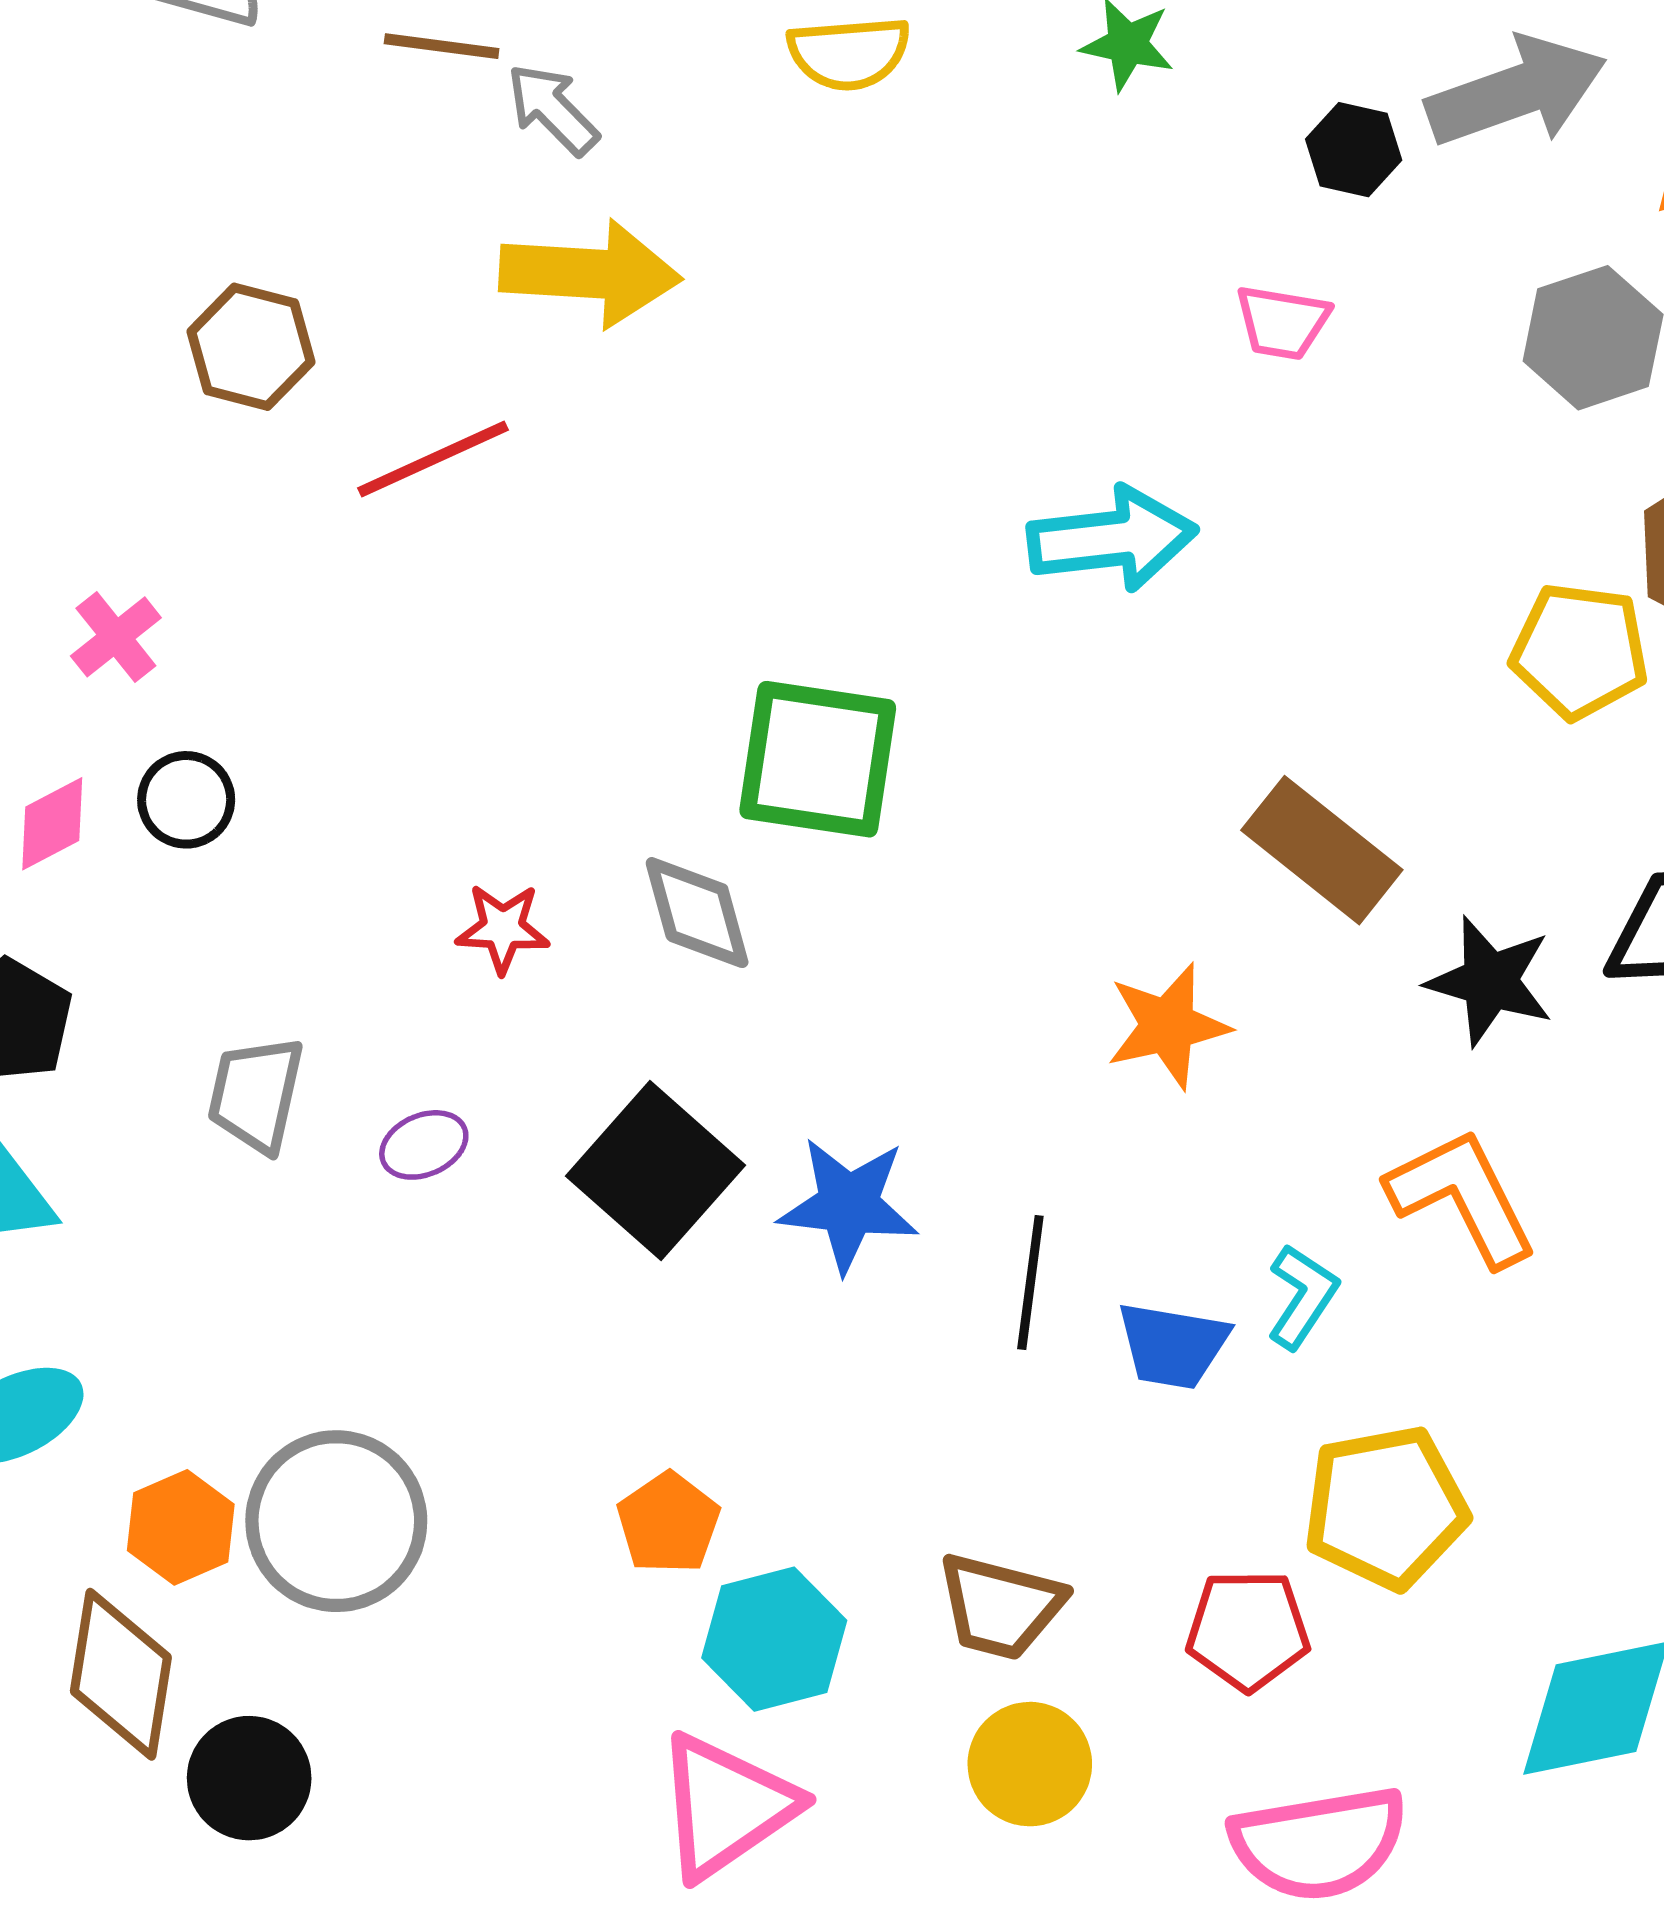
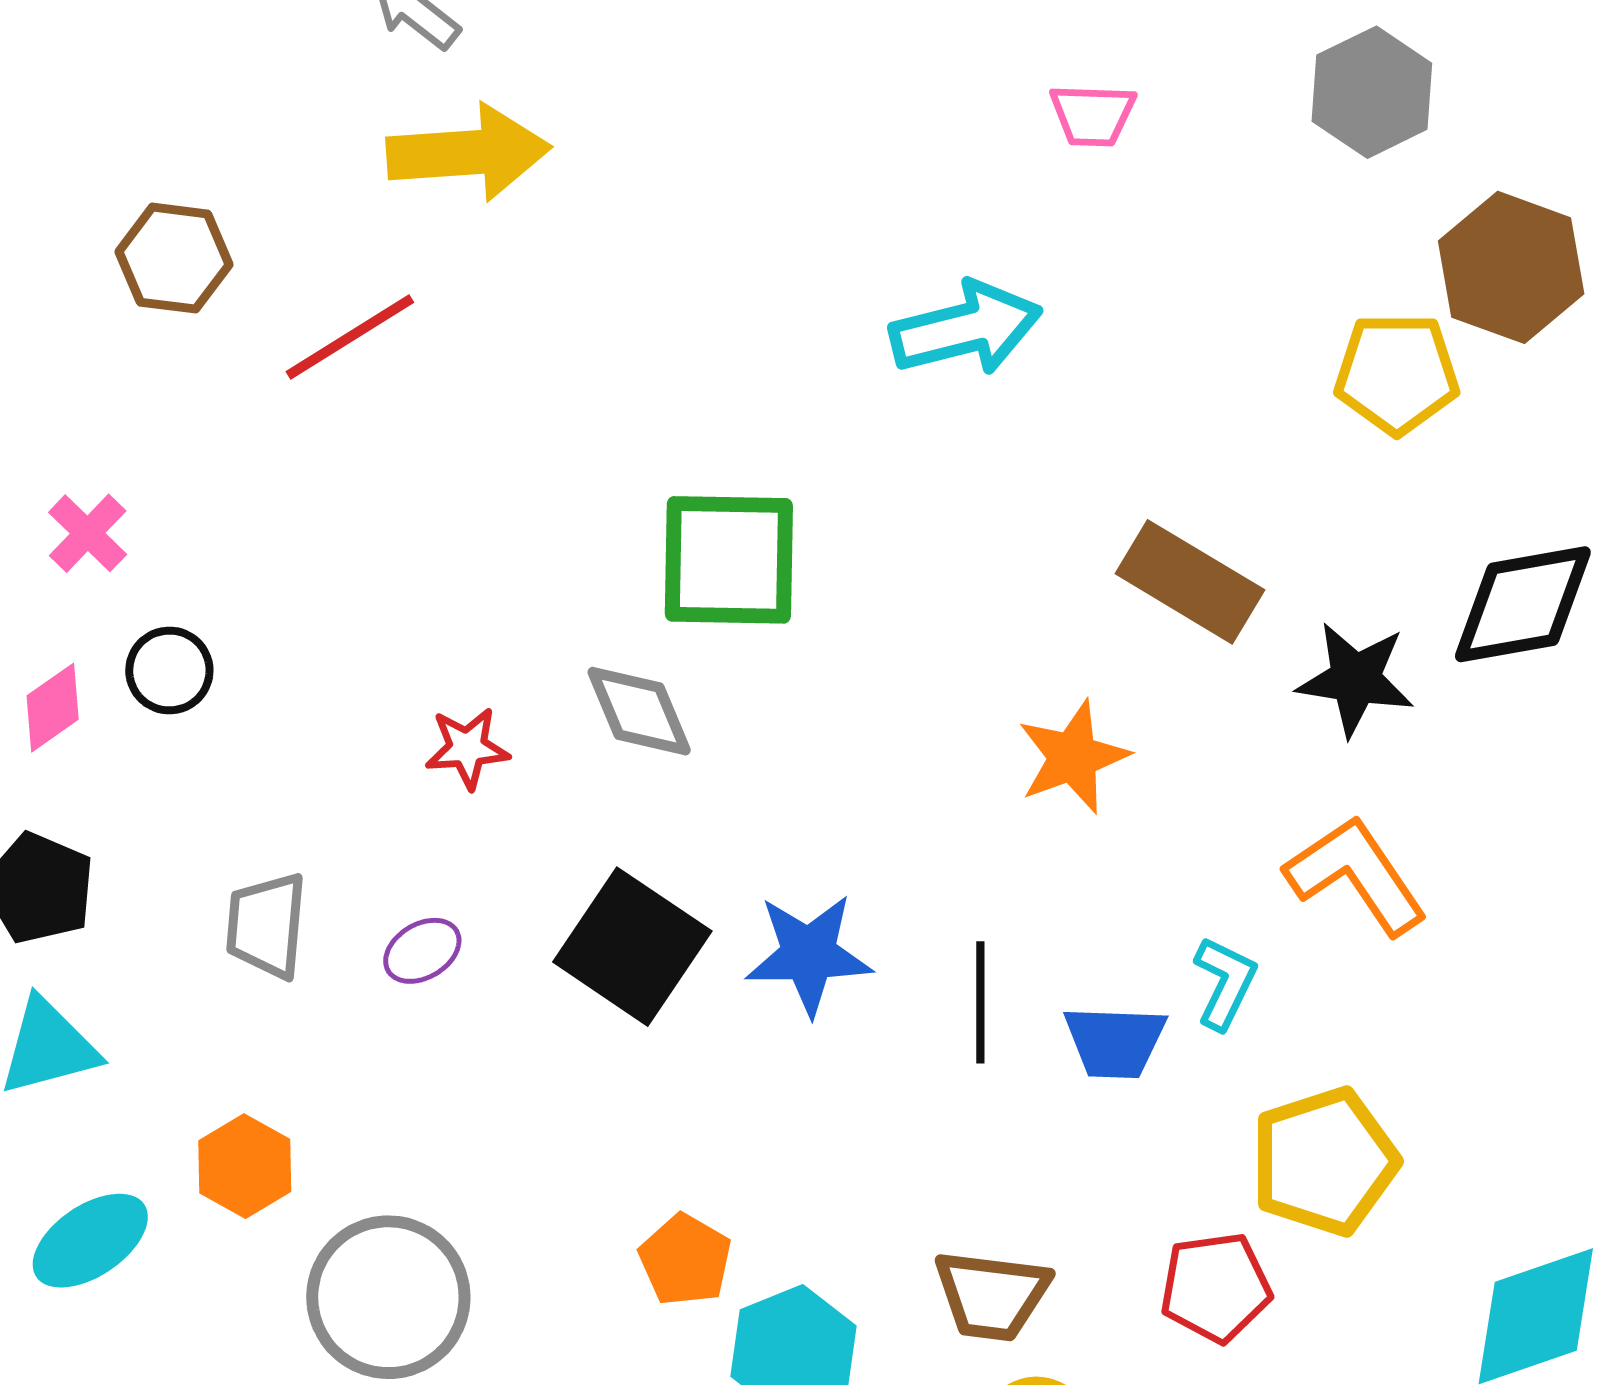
orange hexagon: (181, 1527) -> (245, 1166), moved

